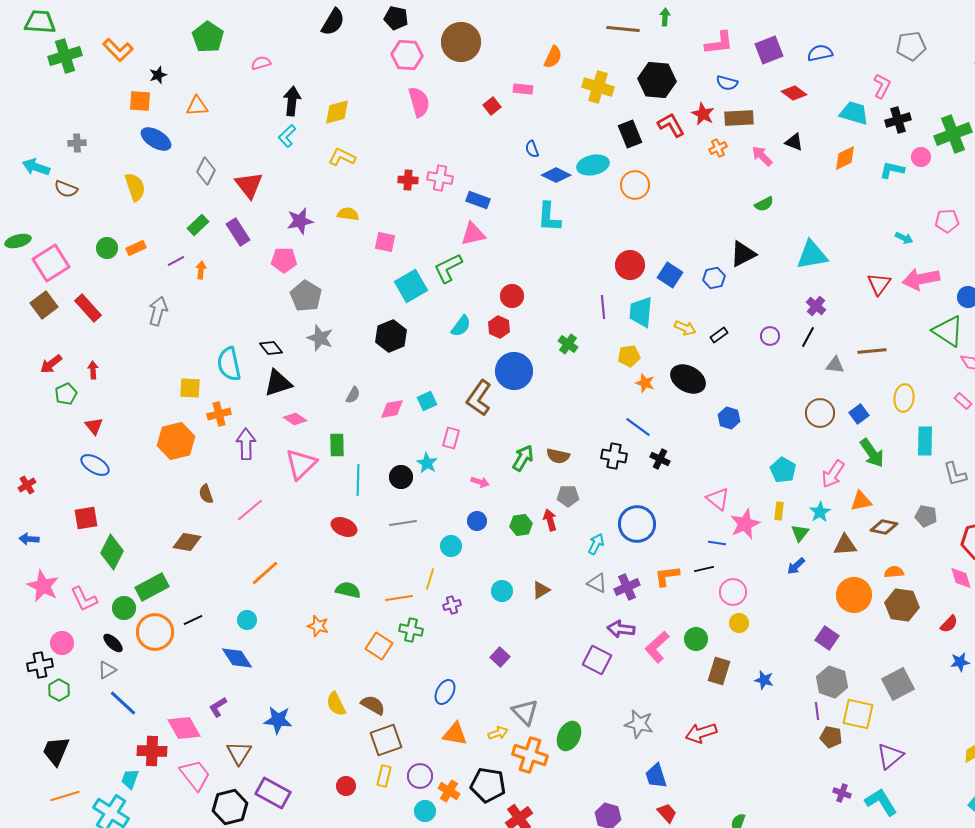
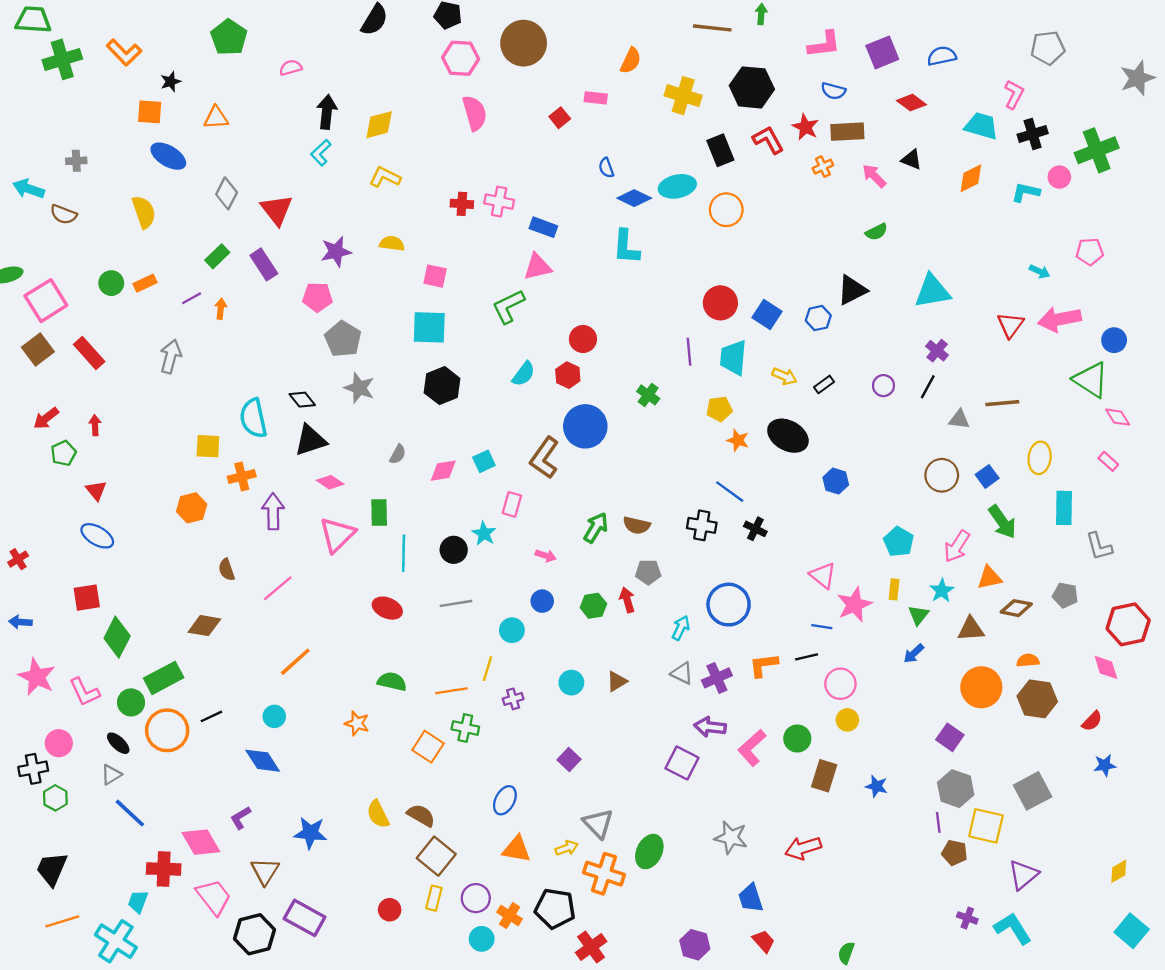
cyan square: (411, 286) -> (429, 327), moved, turned 32
orange hexagon: (176, 441) -> (192, 508), size x0.7
brown square: (386, 740) -> (436, 856), turned -32

